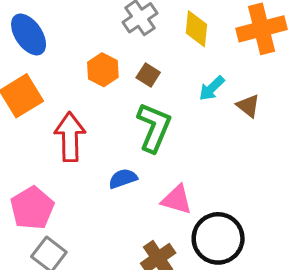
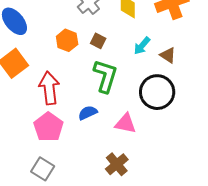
pink pentagon: (32, 208) -> (48, 127), moved
black circle: (218, 238) -> (157, 92), moved

